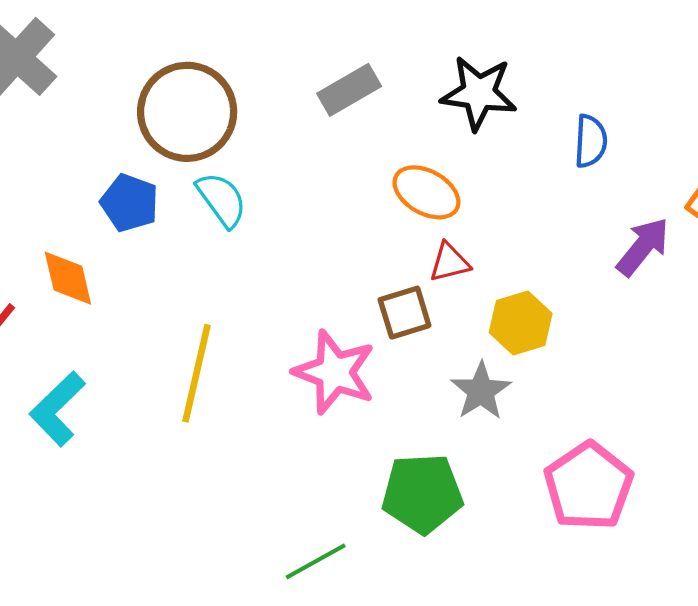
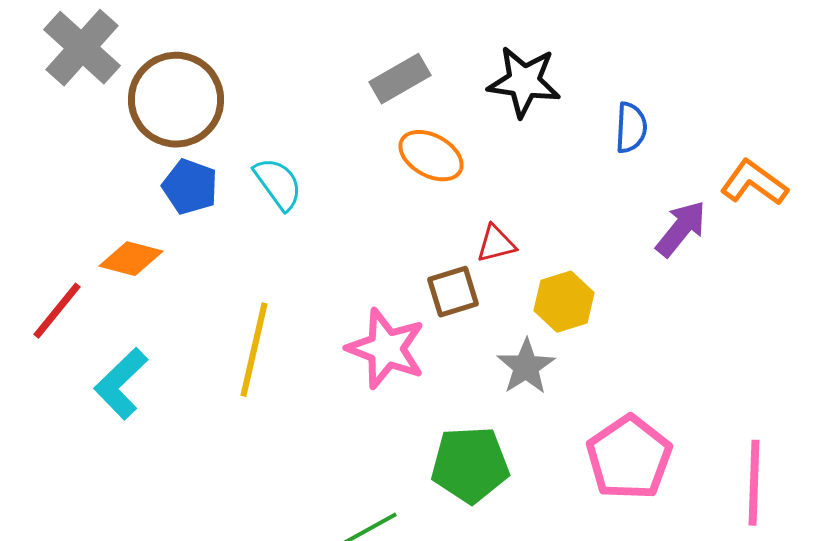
brown circle: (187, 112) -> (176, 100), moved
orange ellipse: (426, 192) -> (431, 156), moved
orange diamond: (68, 278) -> (131, 259), turned -62

